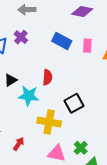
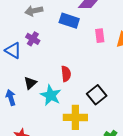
blue rectangle: (62, 41) -> (69, 21), moved
cyan star: (29, 96) -> (51, 95), turned 30

